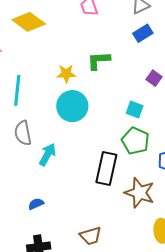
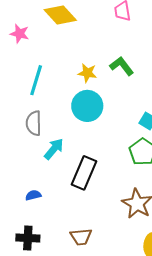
green L-shape: (99, 60) -> (122, 66), turned 45
black rectangle: (106, 169) -> (84, 173), moved

